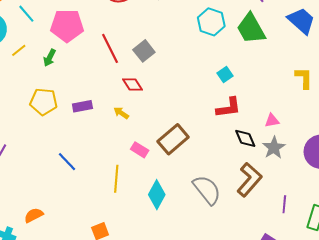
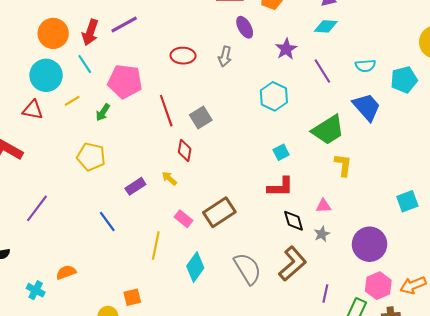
green trapezoid: (251, 29) -> (328, 130), moved, turned -100
yellow L-shape: (304, 78) -> (343, 165), moved
red diamond: (132, 84) -> (185, 151), turned 35
purple rectangle: (82, 106) -> (135, 186), moved, turned -30
gray star: (274, 148) -> (322, 234), size x0.7

